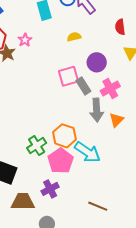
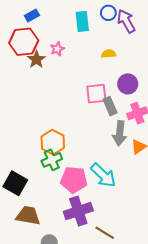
orange hexagon: (64, 136) -> (53, 142), moved
pink pentagon: (61, 161) -> (74, 180), turned 30
purple cross: (50, 189) -> (78, 211), moved, size x1.5

